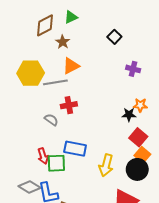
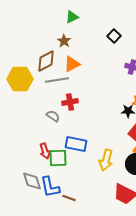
brown diamond: (45, 25) -> (46, 61), moved
yellow hexagon: (31, 73) -> (20, 79), moved
gray diamond: (29, 187) -> (32, 181), turned 40

